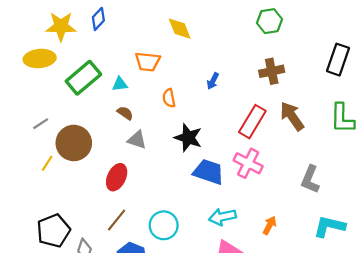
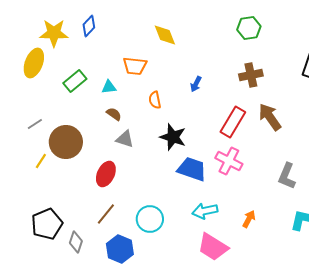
yellow ellipse: (40, 58) -> (34, 63), turned -64
green rectangle: (83, 78) -> (75, 81), size x0.7

